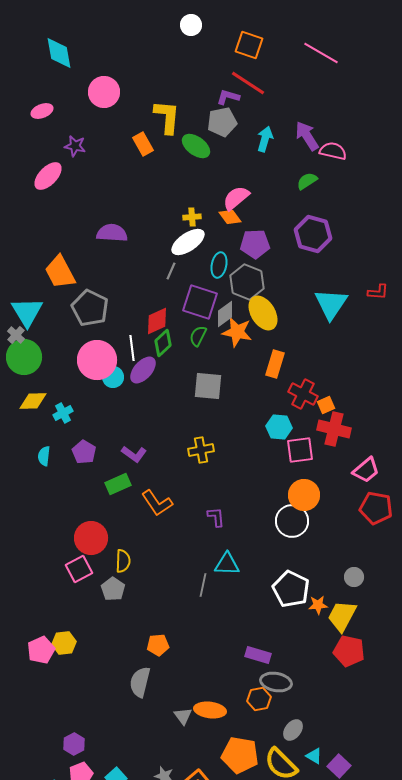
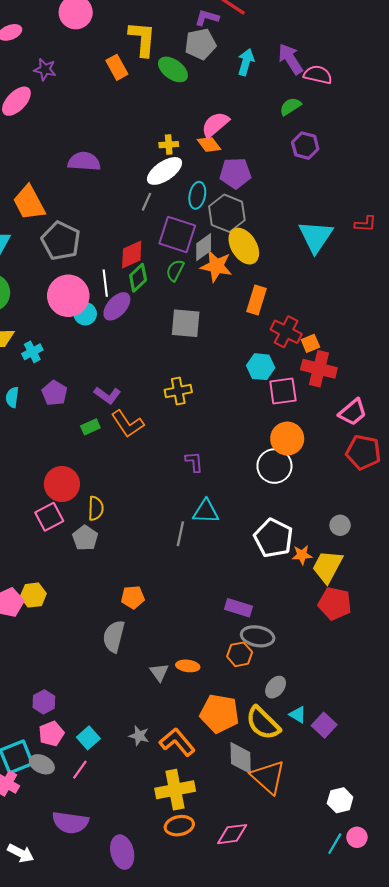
purple hexagon: (313, 234) -> (305, 146), moved, size x0.7
green rectangle: (118, 484) -> (90, 427), size x0.7
orange L-shape: (157, 503) -> (127, 424), moved
orange ellipse: (210, 710) -> (188, 666), size x0.7

